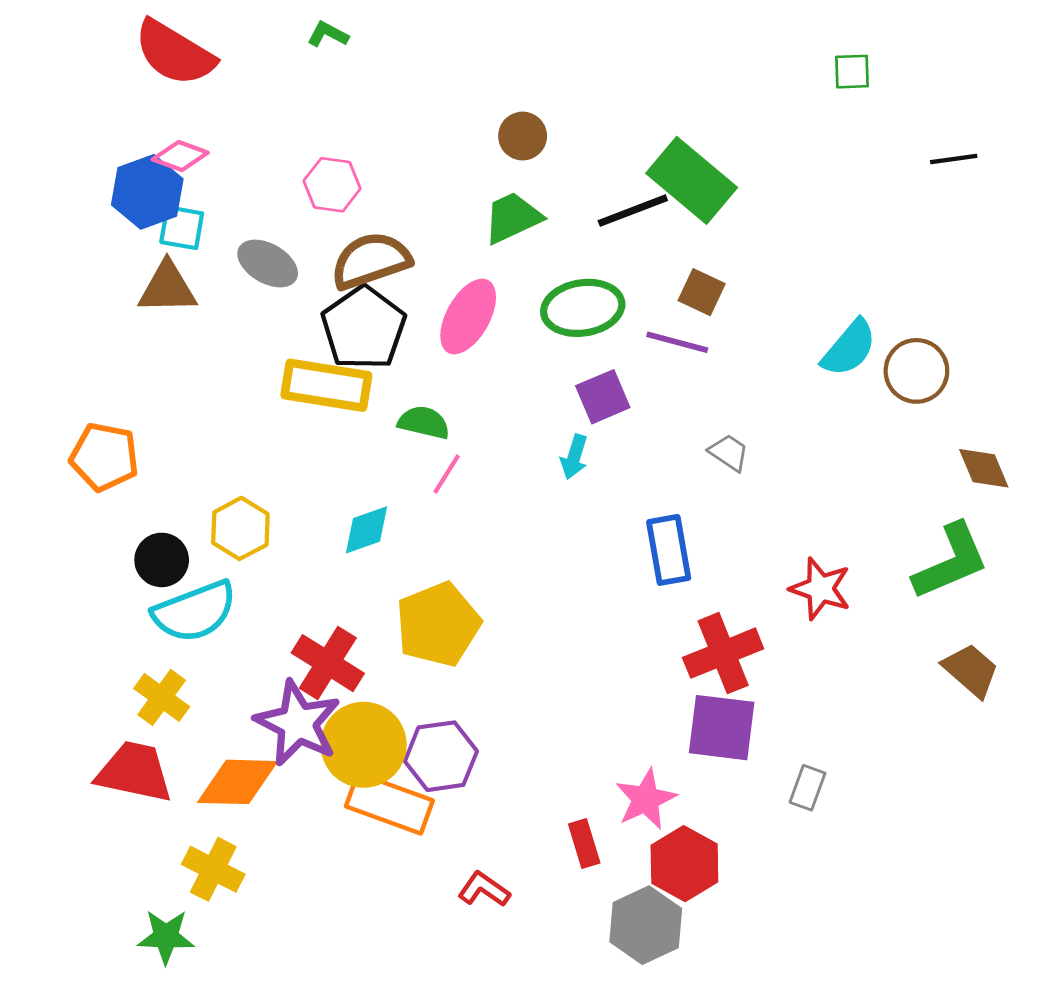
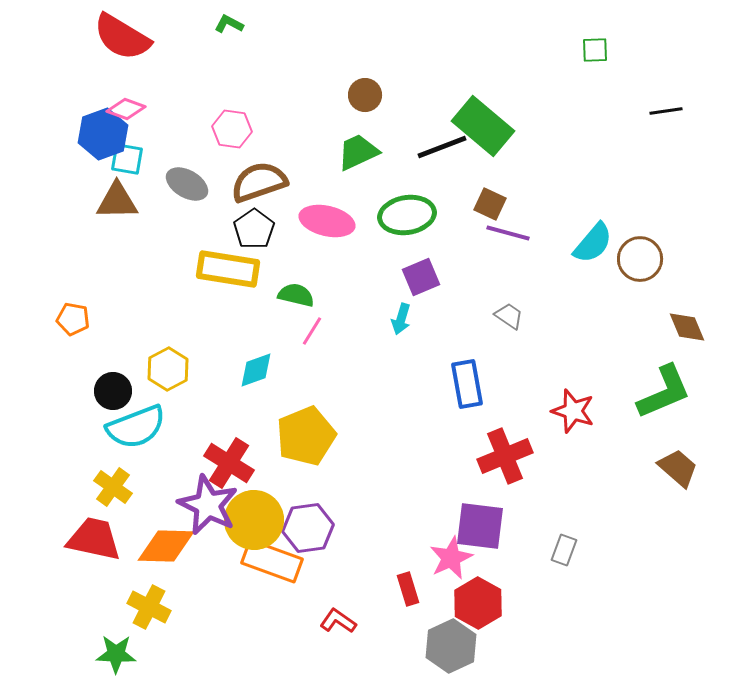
pink ellipse: (468, 316) -> (327, 221), turned 74
black pentagon: (364, 328) -> (254, 229), size x0.7
purple line: (677, 342) -> (508, 233), moved
orange pentagon: (104, 457) -> (73, 319), size x0.7
purple square: (722, 728) -> (480, 526), moved

